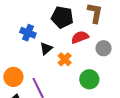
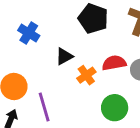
blue cross: (28, 33) -> (29, 33), moved
red semicircle: (80, 37) -> (114, 63), moved

